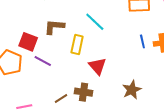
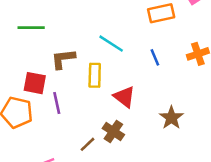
blue line: (142, 41) -> (155, 57), moved
purple line: (43, 61) -> (57, 103), turned 60
brown cross: (84, 92) -> (113, 132), turned 36

